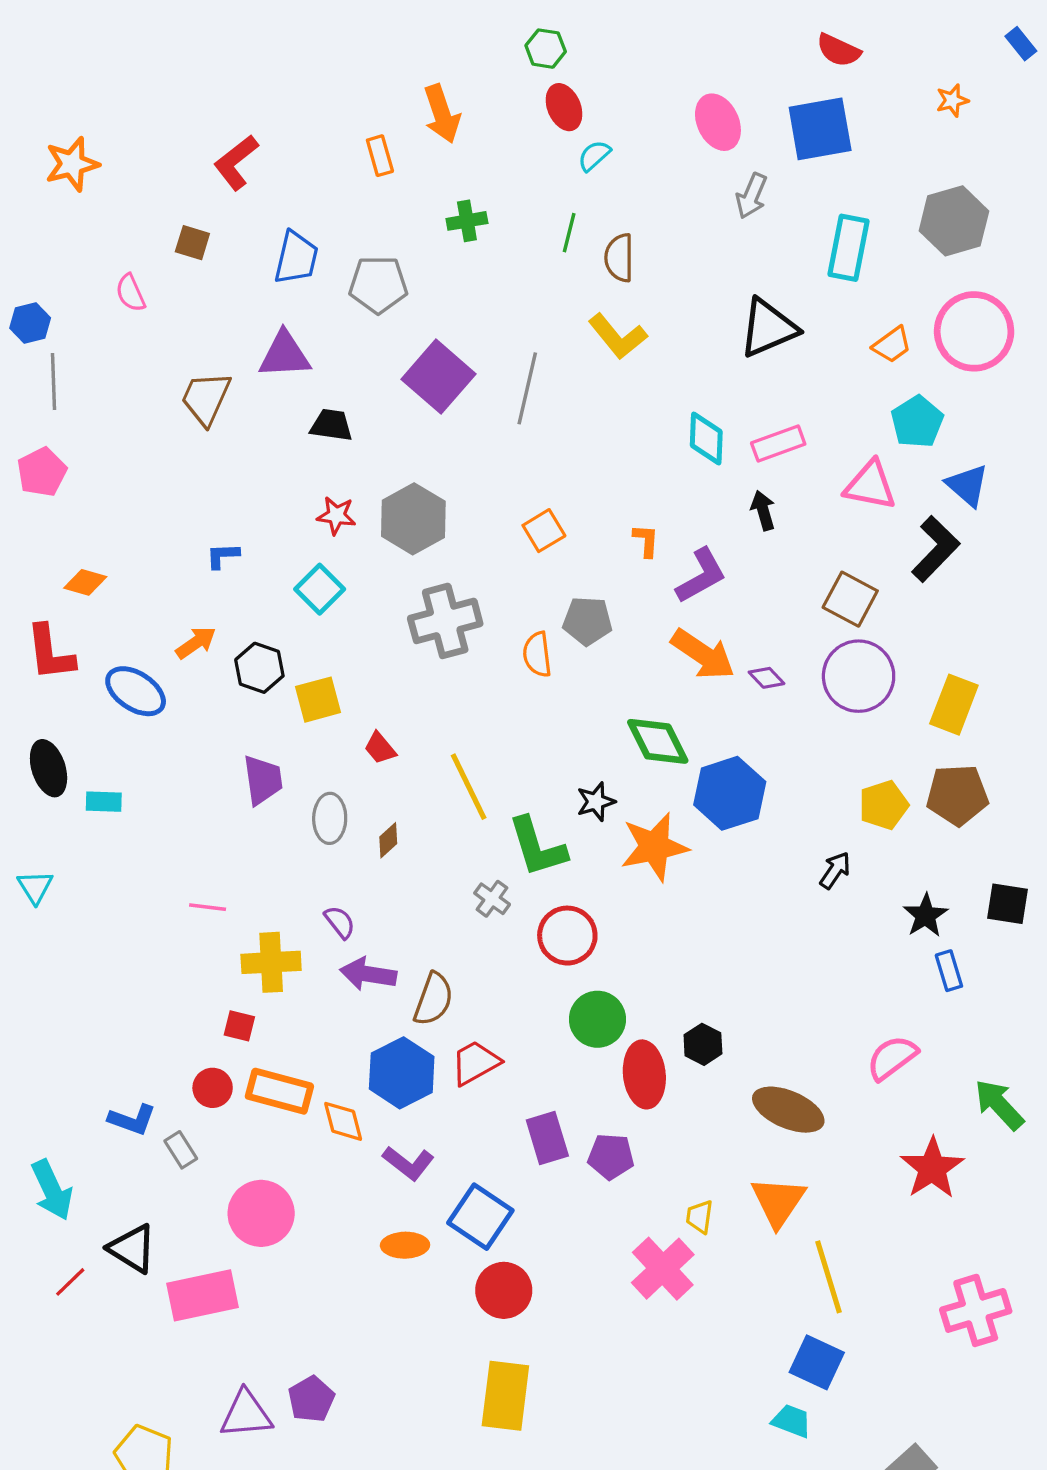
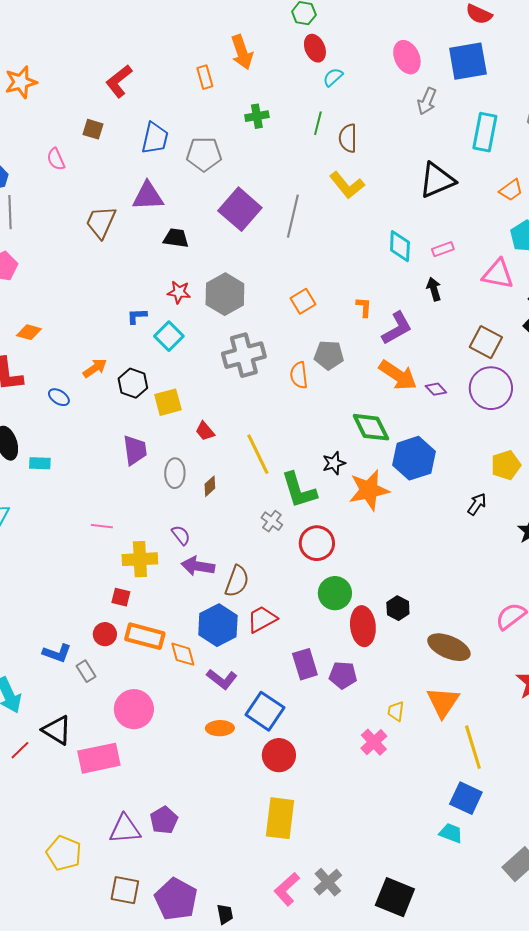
pink rectangle: (778, 444) -> (443, 249), size x0.7
blue L-shape: (223, 556) -> (137, 316), moved
blue ellipse: (136, 691) -> (59, 397), size x0.6
pink cross: (663, 1269) -> (374, 742), size x0.7

